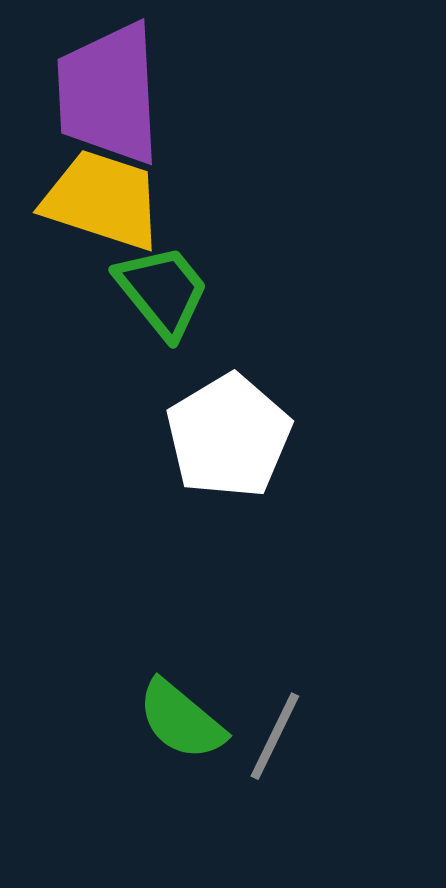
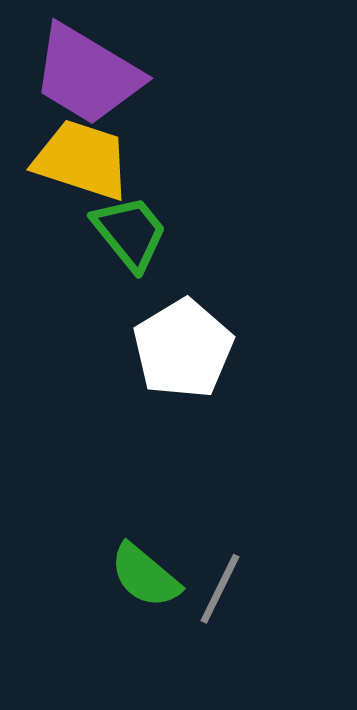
purple trapezoid: (109, 94) -> (87, 75), turned -56

